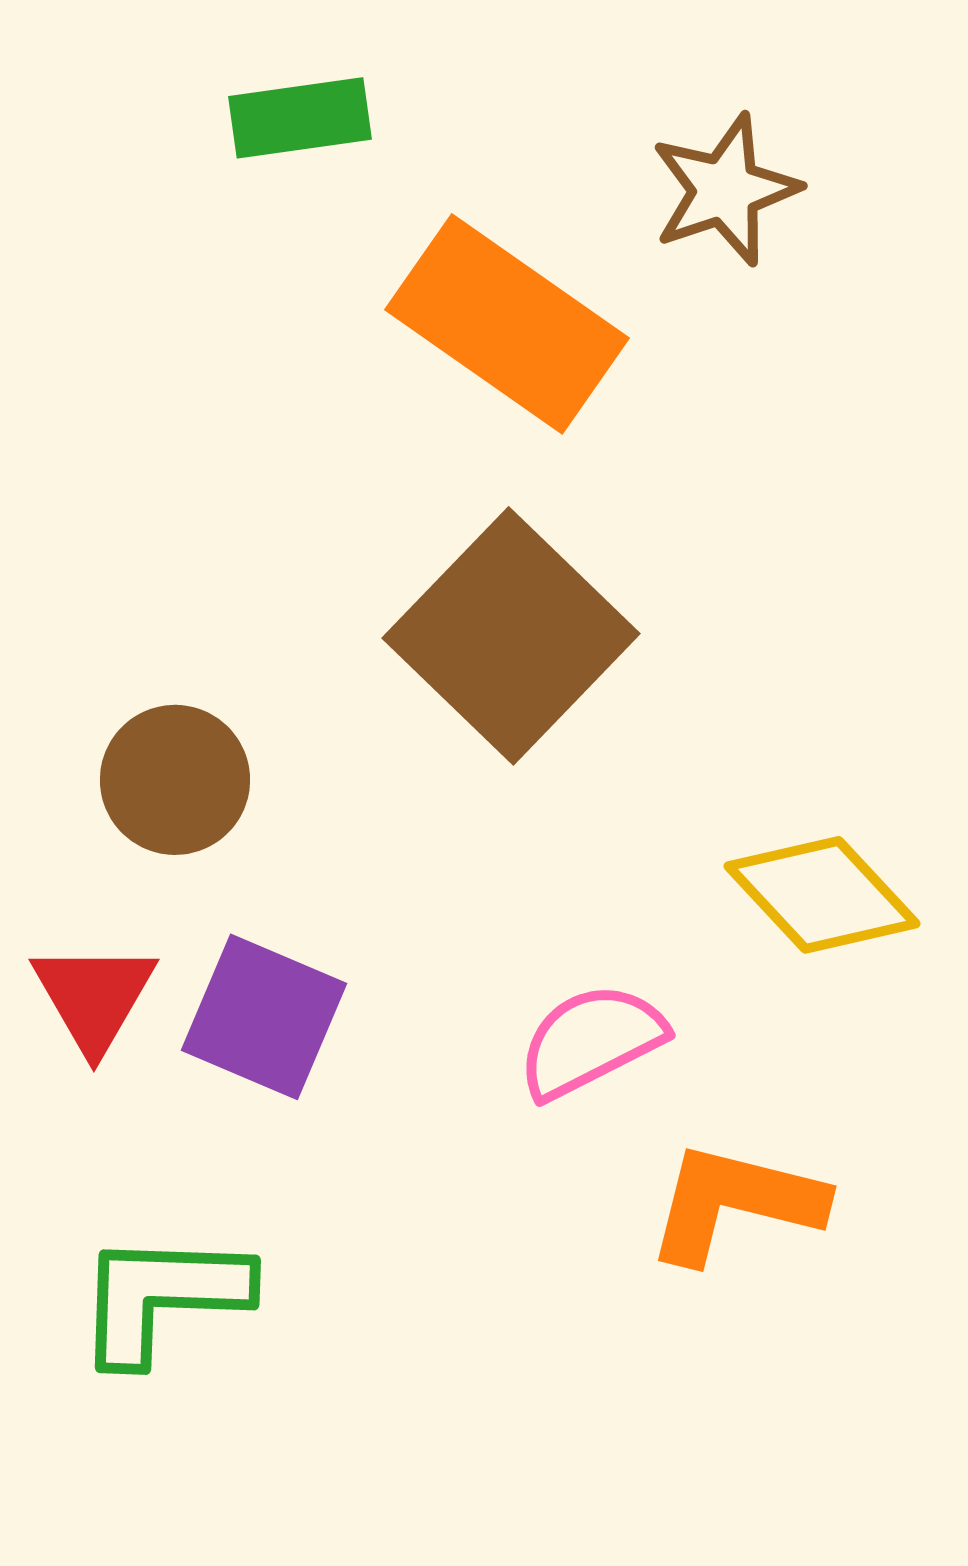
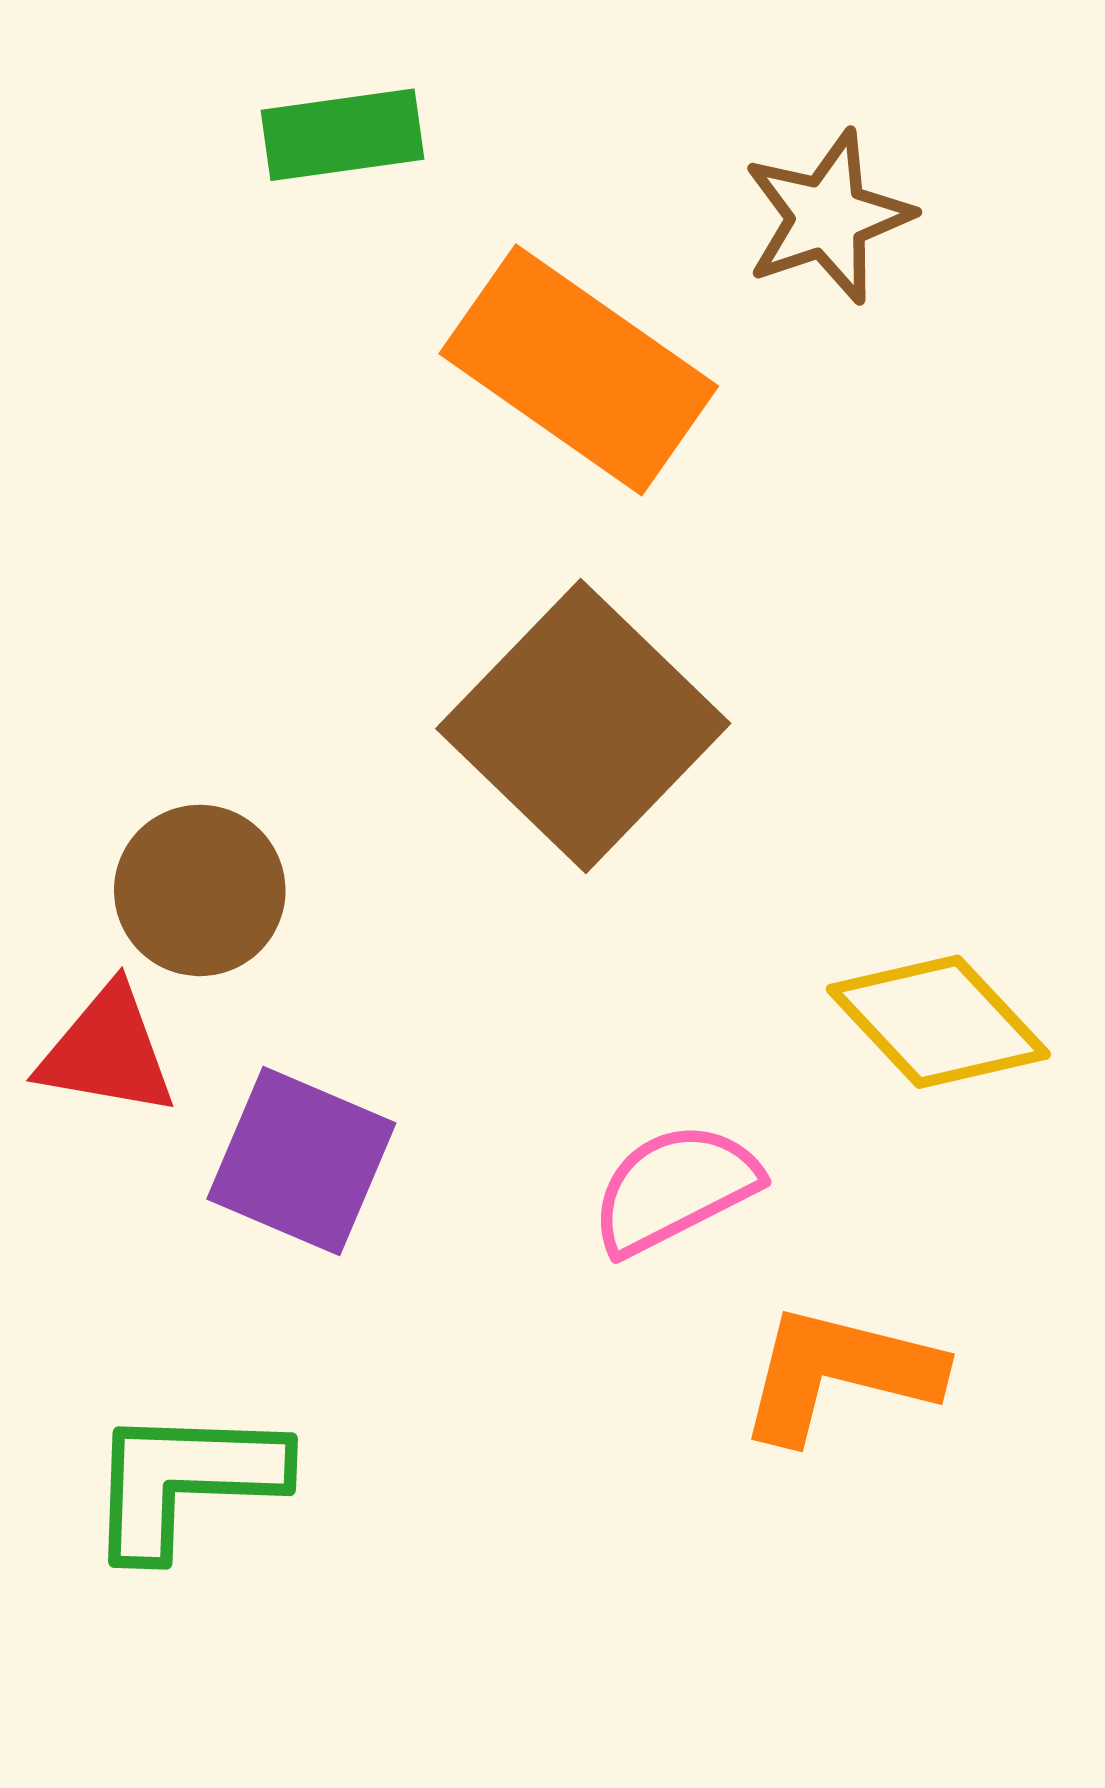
red triangle: (94, 997) -> (107, 1051), moved, turned -50

